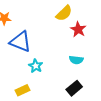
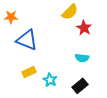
cyan star: (36, 66) -> (50, 80), moved
yellow rectangle: (22, 90) -> (29, 72), moved

